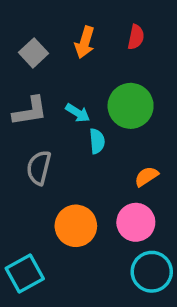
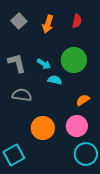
gray square: (34, 53) -> (19, 21), moved
gray L-shape: (30, 111) -> (17, 63), turned -95
cyan semicircle: (97, 141) -> (55, 80), turned -72
gray semicircle: (39, 168) -> (22, 95), turned 84

